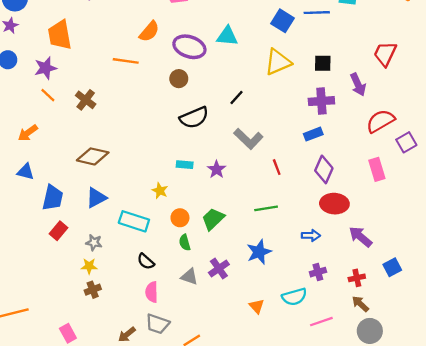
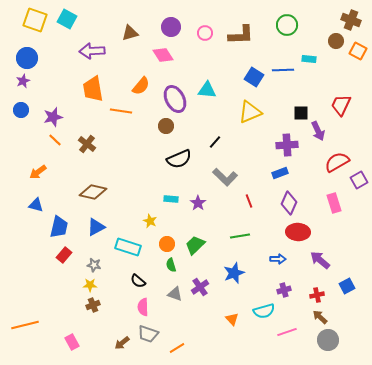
orange trapezoid: (60, 35) -> (93, 89), moved
purple ellipse: (189, 47) -> (175, 99), turned 44
black square: (323, 63) -> (301, 113), moved

